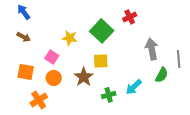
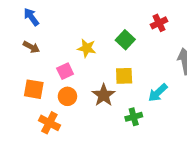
green square: (102, 31) -> (125, 40), size x0.7
pink square: (52, 57) -> (65, 71), turned 32
cyan arrow: (134, 87) -> (158, 93), moved
orange cross: (39, 100) -> (49, 123), turned -30

